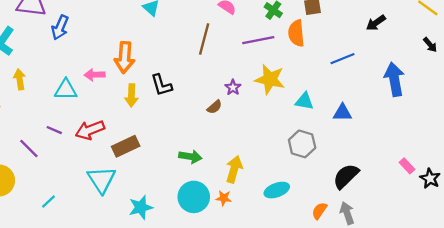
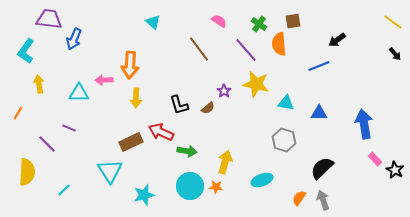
black arrow: (376, 23) -> (337, 40), moved
brown line: (204, 39) -> (199, 49), turned -52
purple line: (258, 40) -> (246, 50), turned 60
blue arrow: (394, 79) -> (364, 124), moved
black L-shape: (161, 85) -> (179, 105), moved
red arrow: (90, 130) -> (161, 132), moved, turned 45

